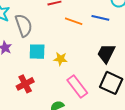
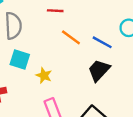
black trapezoid: (106, 53) -> (99, 70), moved

